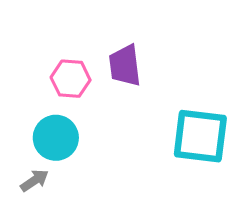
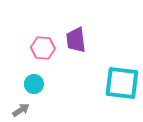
cyan circle: (56, 138) -> (34, 84), size x0.7

